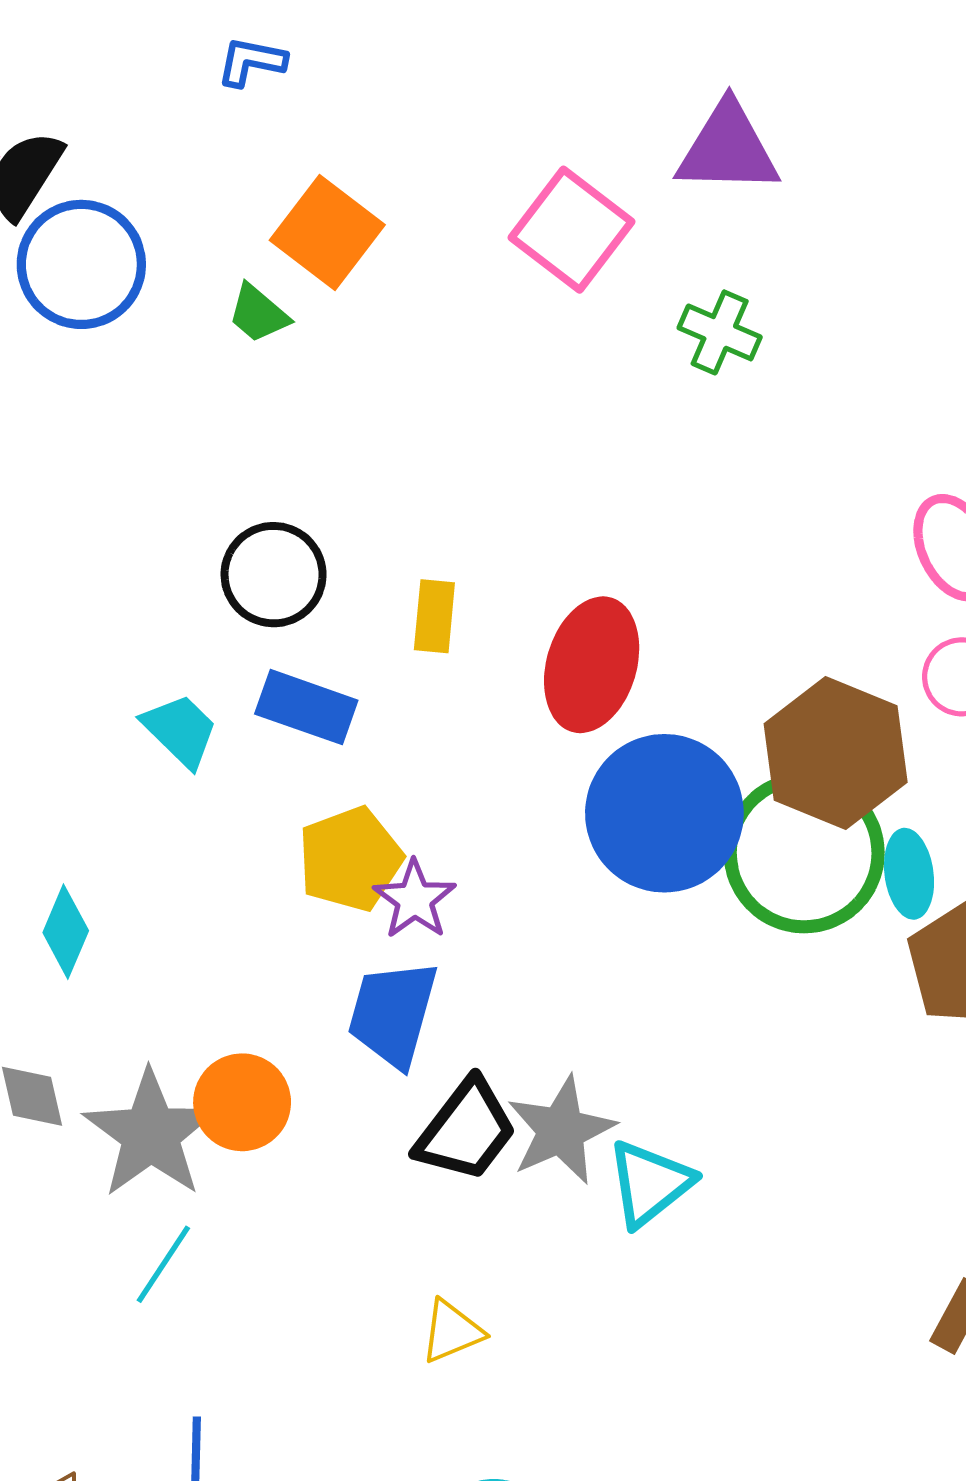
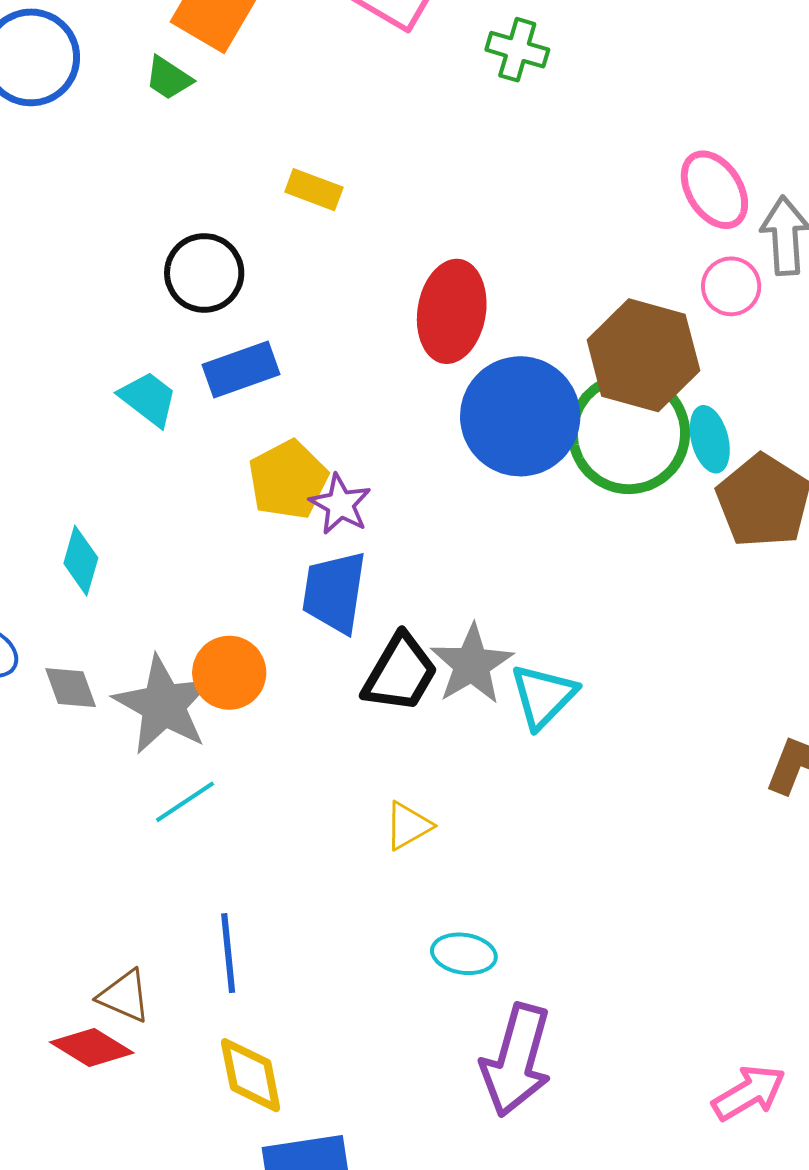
yellow rectangle: (434, 616) -> (314, 190), moved, turned -68
blue rectangle: (306, 707) -> (241, 370), turned -32
cyan line: (163, 1264) -> (185, 802), turned 30

